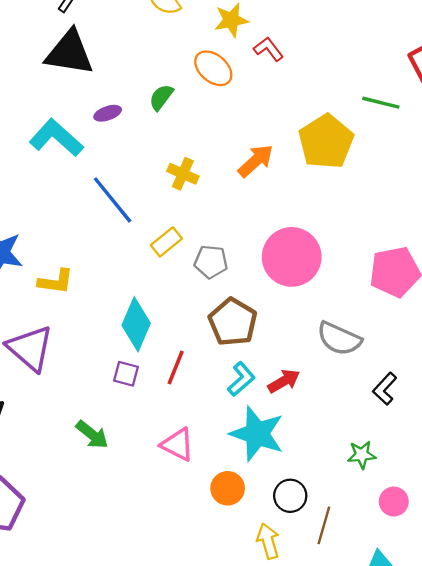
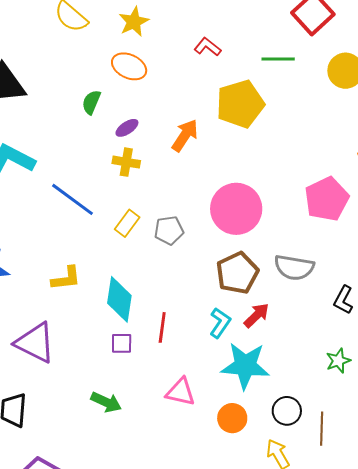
red L-shape: (269, 49) -> (208, 47), moved
purple ellipse: (108, 113) -> (127, 128), moved
yellow pentagon: (326, 142) -> (240, 104), turned 30
yellow L-shape: (56, 281) -> (66, 278), moved
brown pentagon: (233, 322) -> (237, 273), moved, turned 30

